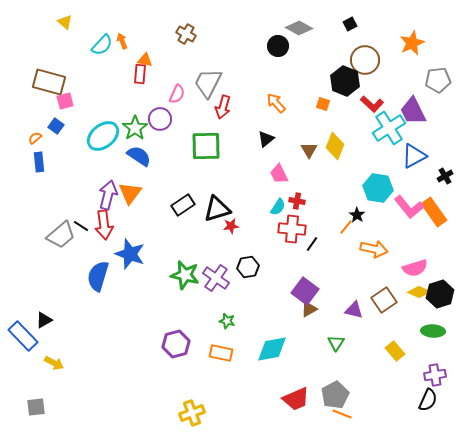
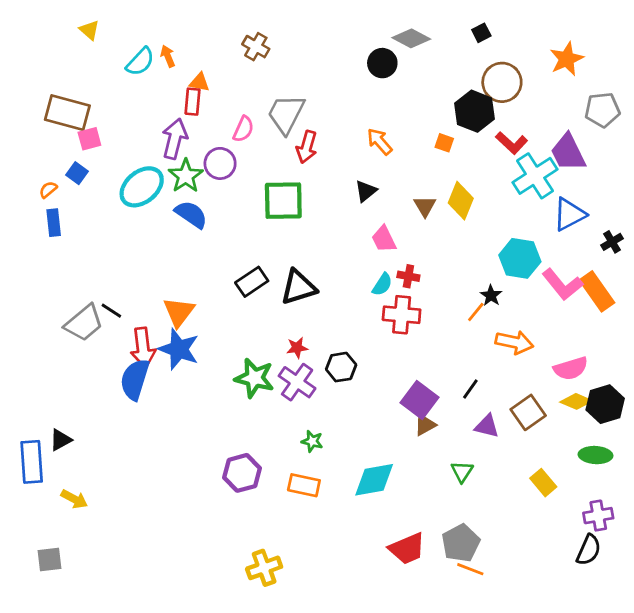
orange triangle: (130, 193) -> (179, 312), moved
purple arrow: (108, 195) -> (175, 139), moved
red arrow: (104, 225) -> (143, 348), moved
red star: (231, 226) -> (297, 348), moved
black line: (312, 244) -> (470, 389), moved
blue rectangle: (23, 336) -> (32, 462), turned 40

